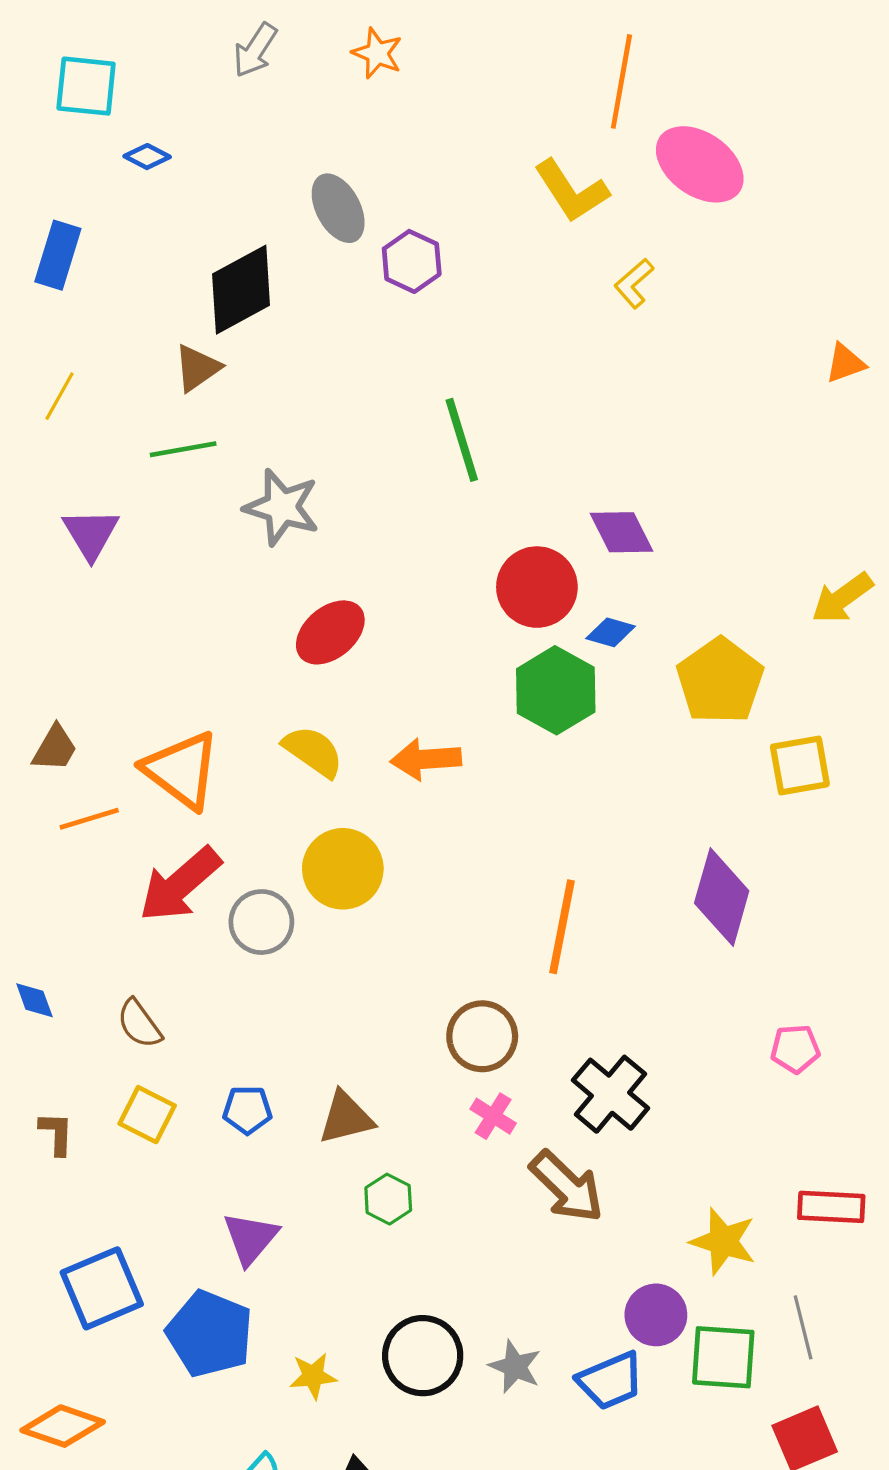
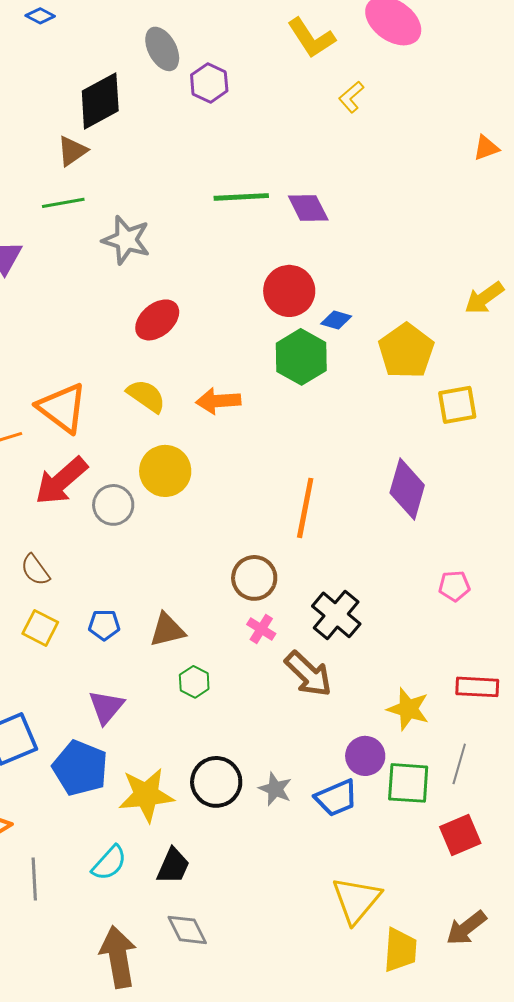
green line: (462, 440) -> (241, 197), turned -76
purple diamond: (621, 532) -> (308, 208), moved
gray line: (803, 1327) -> (459, 764), turned 30
yellow star: (313, 1376) -> (146, 795), size x1.8

